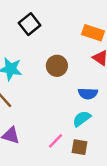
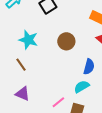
blue semicircle: (88, 94) -> (89, 67), turned -84

